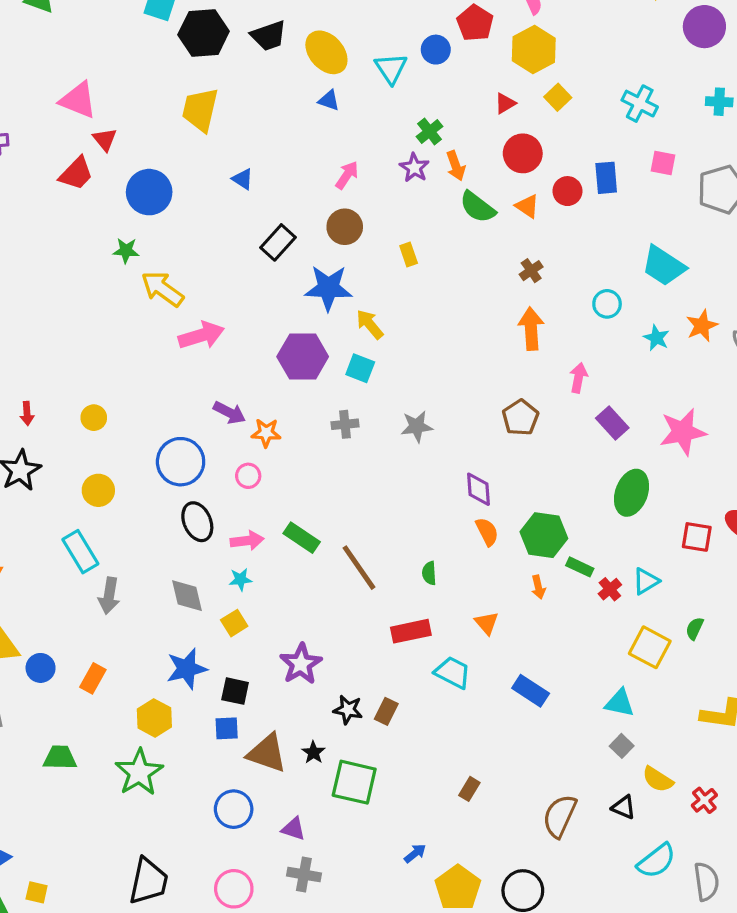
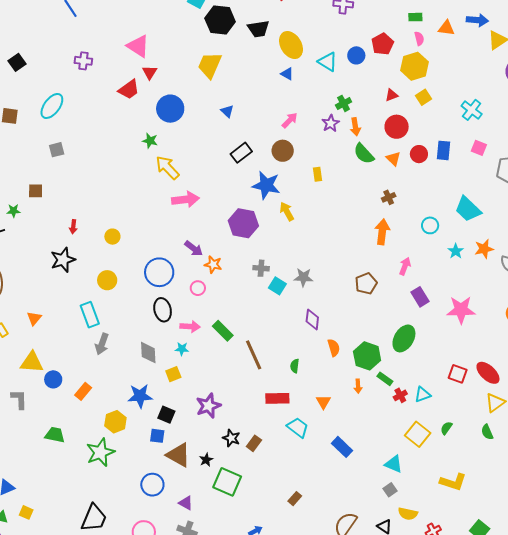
cyan triangle: (391, 68) -> (328, 62), turned -35
cyan square: (360, 368) -> (277, 286), moved
purple diamond: (478, 489) -> (312, 319), moved
green ellipse: (632, 493) -> (404, 338), moved
yellow semicircle: (658, 779) -> (408, 514), turned -30

